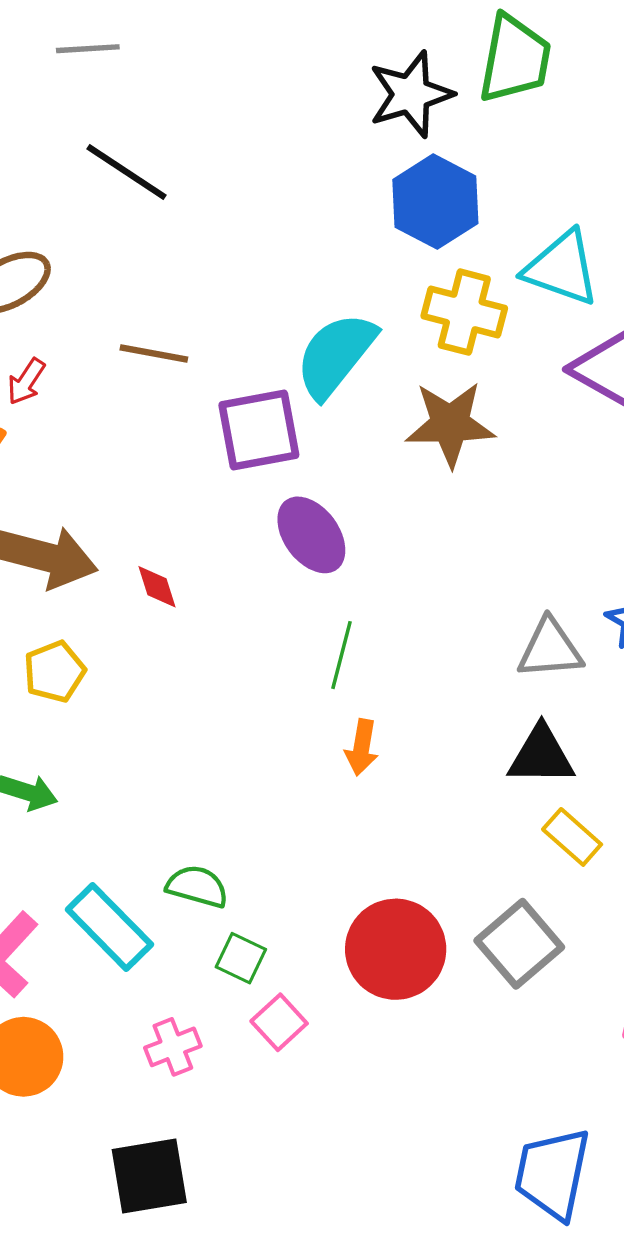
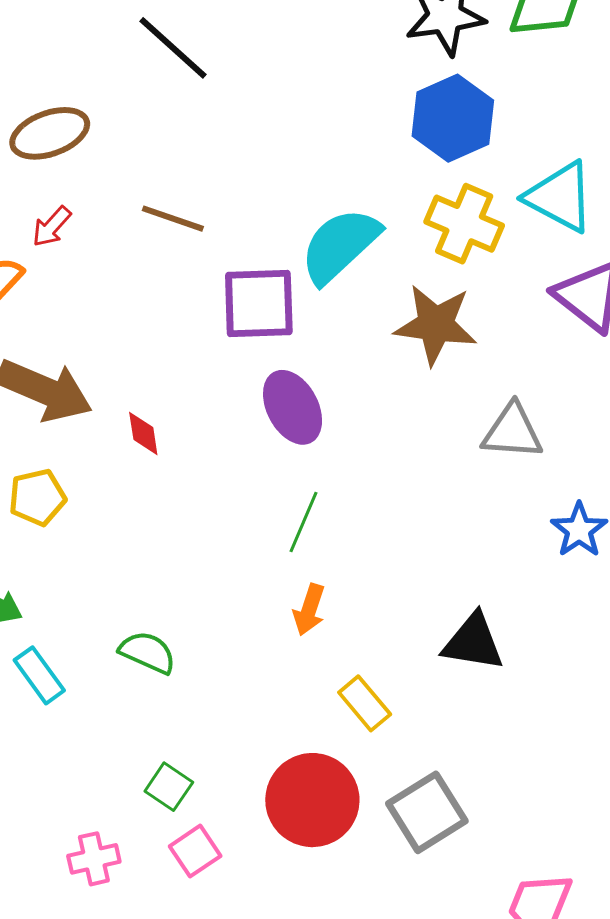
gray triangle: (550, 649) -> (512, 432), moved
yellow rectangle: (572, 837) -> (365, 703), moved
green semicircle: (197, 886) -> (148, 652), moved
cyan rectangle: (109, 927) -> (39, 675), moved, size x0.7

